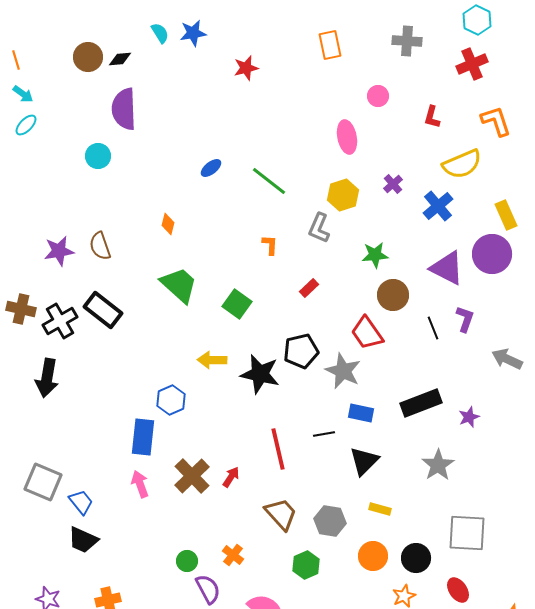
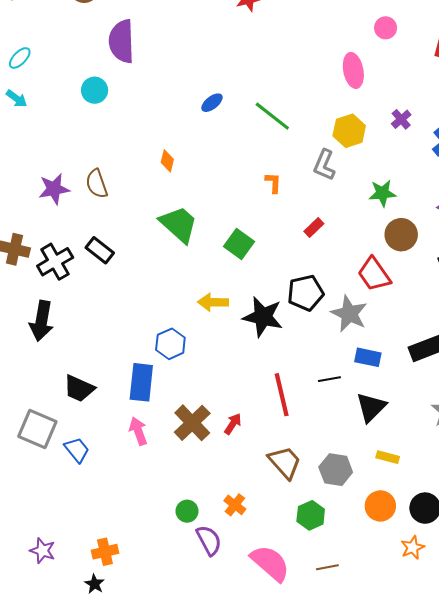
cyan arrow: (23, 94) -> (17, 99), moved
black rectangle: (103, 310) -> (100, 250), size x0.7
black trapezoid: (83, 540) -> (79, 388), moved

